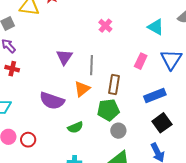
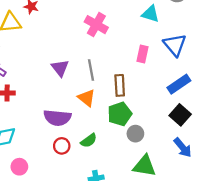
pink cross: (105, 26) -> (96, 25), size x1.5
orange triangle: (82, 89) -> (87, 98), turned -30
blue rectangle: (155, 96) -> (179, 84), moved
red circle: (28, 140) -> (62, 146), moved

